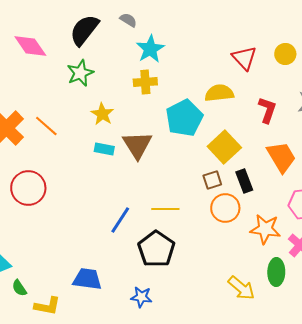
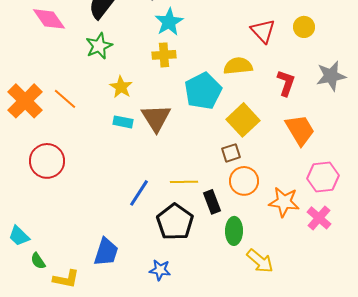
black rectangle: (244, 181) -> (212, 202), moved
green ellipse: (276, 272) -> (234, 231), moved
blue trapezoid: (87, 279) -> (106, 252), turned 100

